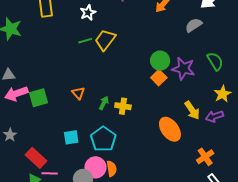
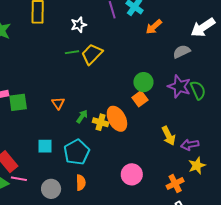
purple star: (183, 69) -> (179, 86), moved
yellow star: (223, 94) -> (197, 165), moved
orange ellipse: (170, 129) -> (117, 119), moved
pink circle: (95, 167) -> (132, 174), moved

